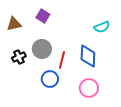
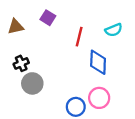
gray circle: (42, 49) -> (32, 83), moved
red line: (62, 60) -> (79, 37), moved
blue circle: (50, 79) -> (76, 107), moved

